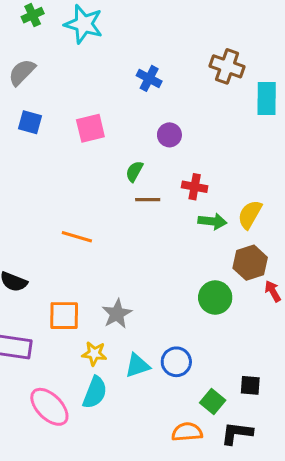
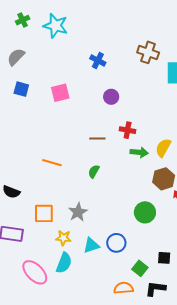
green semicircle: (134, 171) -> (94, 171), moved
green circle: (215, 298) -> (145, 212), moved

